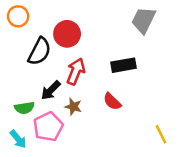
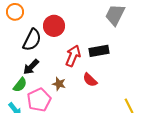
red arrow: (76, 71) -> (73, 56), moved
black arrow: (51, 90) -> (31, 67), moved
green semicircle: (24, 108) -> (20, 85), turned -42

